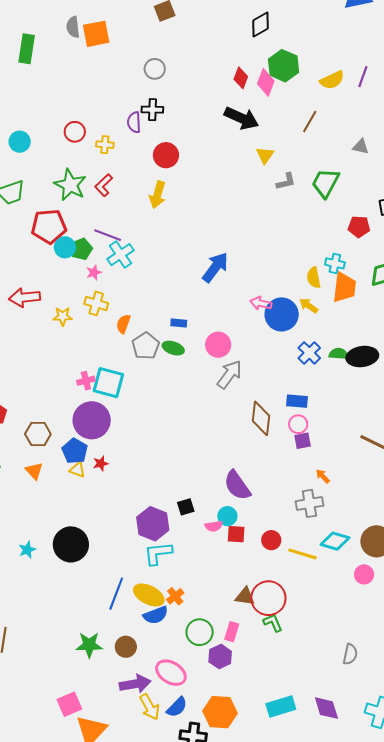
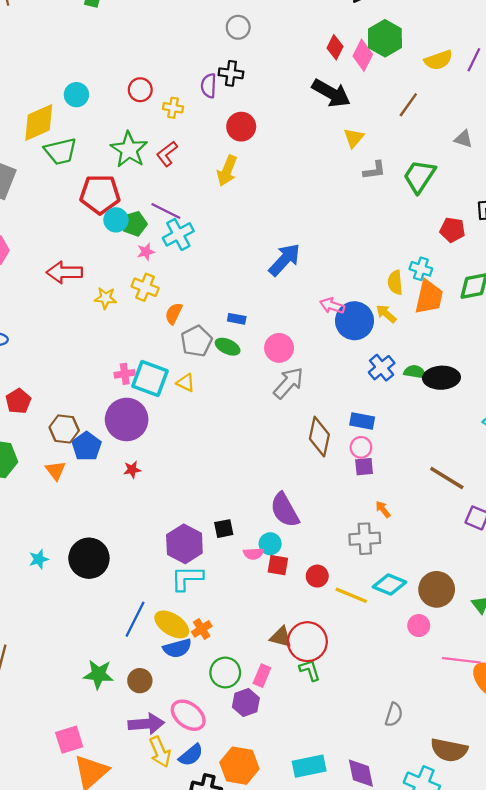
blue pentagon: (75, 451) -> (87, 446), moved
yellow triangle: (77, 470) -> (186, 383), moved

